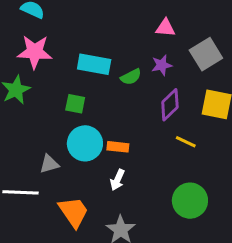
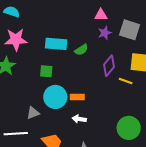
gray square: (206, 54) -> (130, 30), turned -35
purple star: (162, 65) -> (105, 33), moved
yellow line: (186, 142) -> (126, 81), moved
white arrow: (117, 180) -> (79, 119), turned 80

